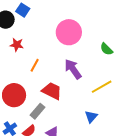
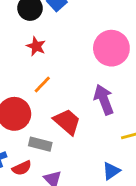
orange line: (35, 65) -> (42, 85), moved
gray rectangle: (37, 111) -> (40, 144), turned 49

